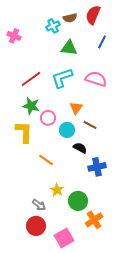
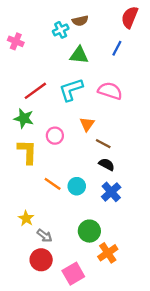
red semicircle: (93, 15) -> (130, 17), moved
green star: (31, 106) -> (24, 118), moved
cyan circle: (67, 130) -> (77, 186), moved
black semicircle: (80, 148) -> (107, 164), moved
blue cross: (97, 167) -> (111, 192), turned -30
yellow star: (57, 190) -> (26, 218), moved

